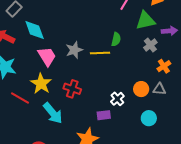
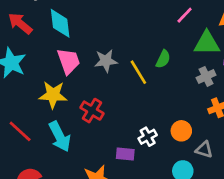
yellow line: (100, 53) -> (138, 72), turned 48
yellow star: (41, 84) -> (53, 95), turned 30
gray triangle: (159, 89) -> (204, 150), moved
red line: (20, 98) -> (20, 131), moved

